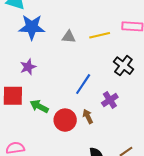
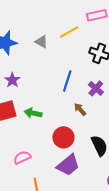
gray triangle: (69, 37) -> (41, 42), turned 40
red circle: (65, 120) -> (63, 137), moved

